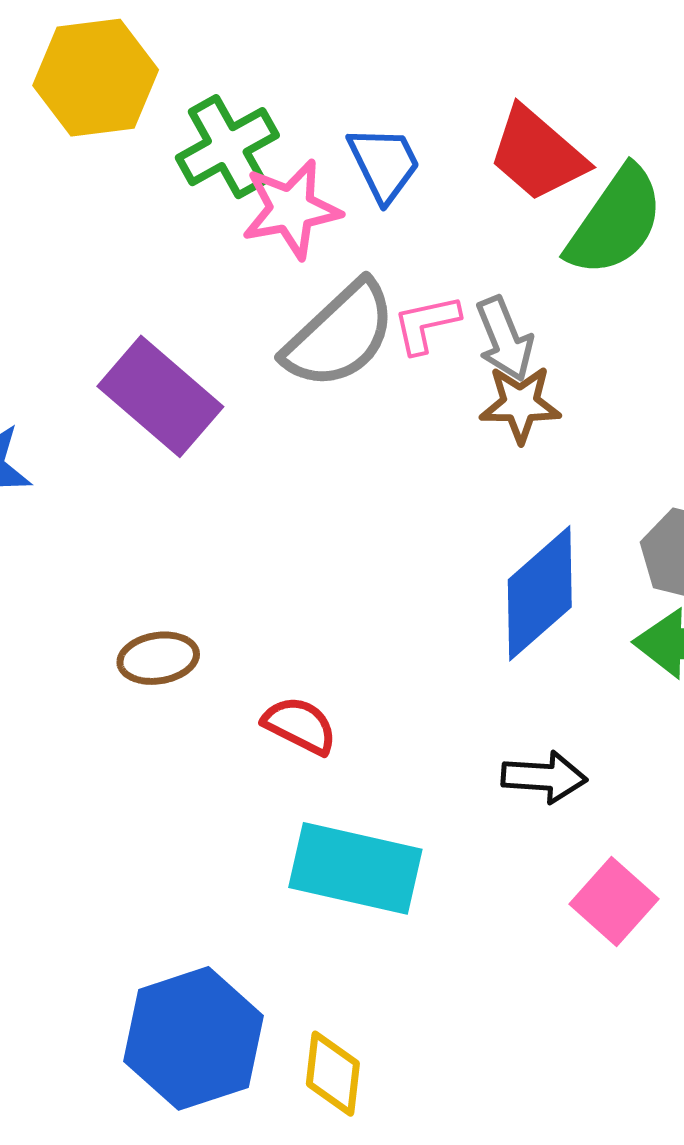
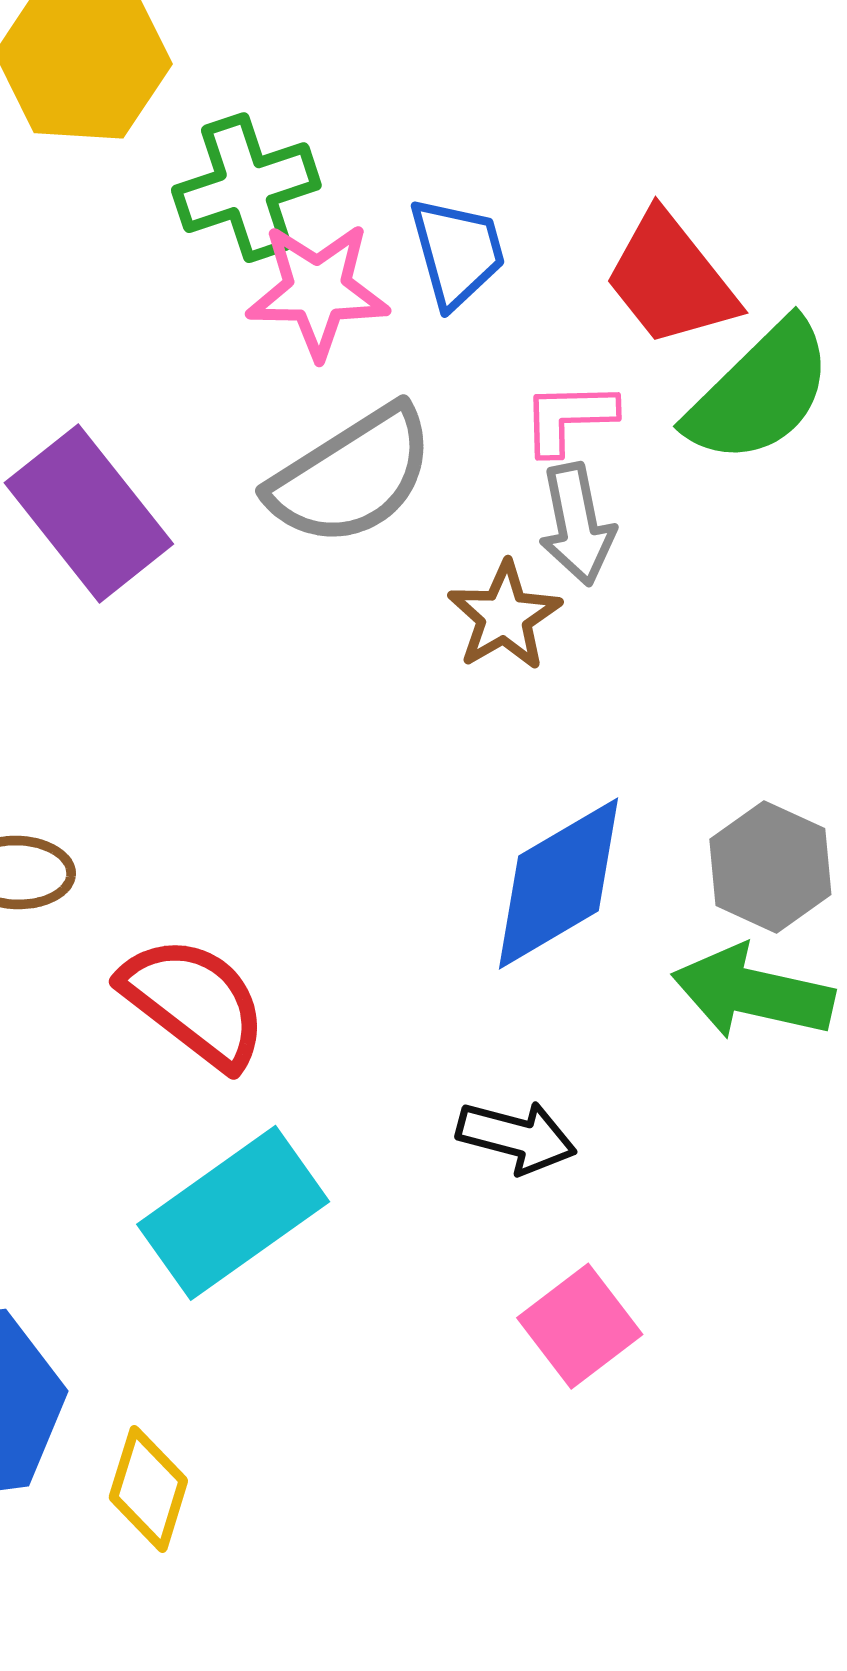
pink L-shape: (426, 324) -> (569, 418), moved
brown star: (520, 404) -> (504, 616), moved, turned 30
red semicircle: (300, 725) -> (194, 1002), size x1.5
cyan rectangle: (355, 868) -> (233, 1213), turned -59

